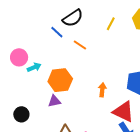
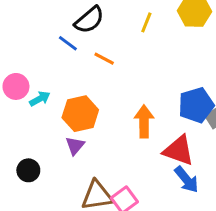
orange arrow: (102, 90) -> (144, 121), size x1.5
purple triangle: (54, 101) -> (75, 146), turned -32

